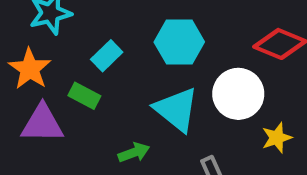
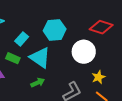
cyan triangle: (176, 109) -> (40, 58), moved
yellow star: (277, 138) -> (98, 77), moved

